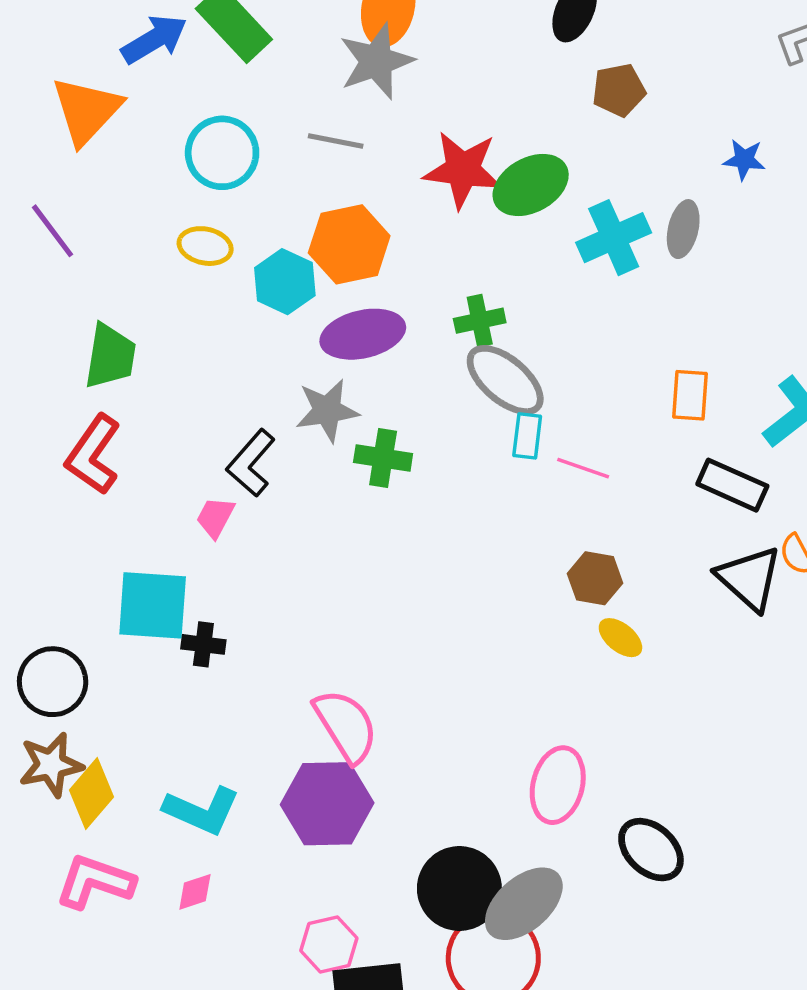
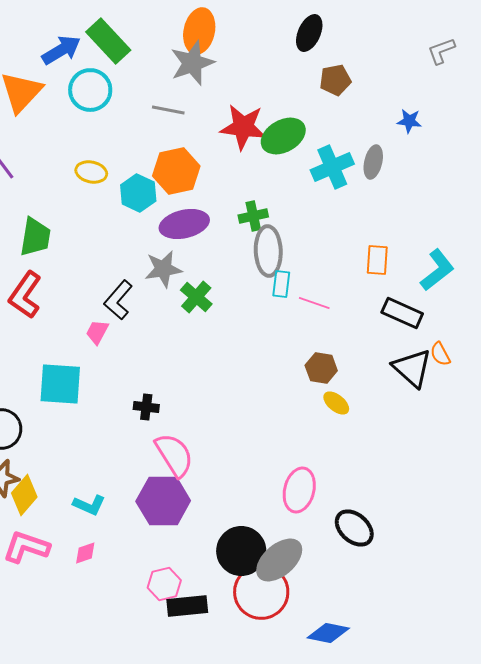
cyan circle: (222, 153) -> (90, 90), moved
gray ellipse: (505, 380) -> (268, 251), turned 48
green cross: (383, 458) -> (196, 297), turned 32
black cross: (203, 644) -> (146, 407), moved
cyan L-shape: (202, 811) -> (89, 505), size x0.7

